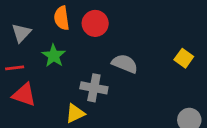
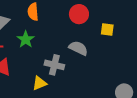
red circle: (95, 23) -> (79, 14), moved
yellow square: (184, 58) -> (107, 30), moved, turned -32

